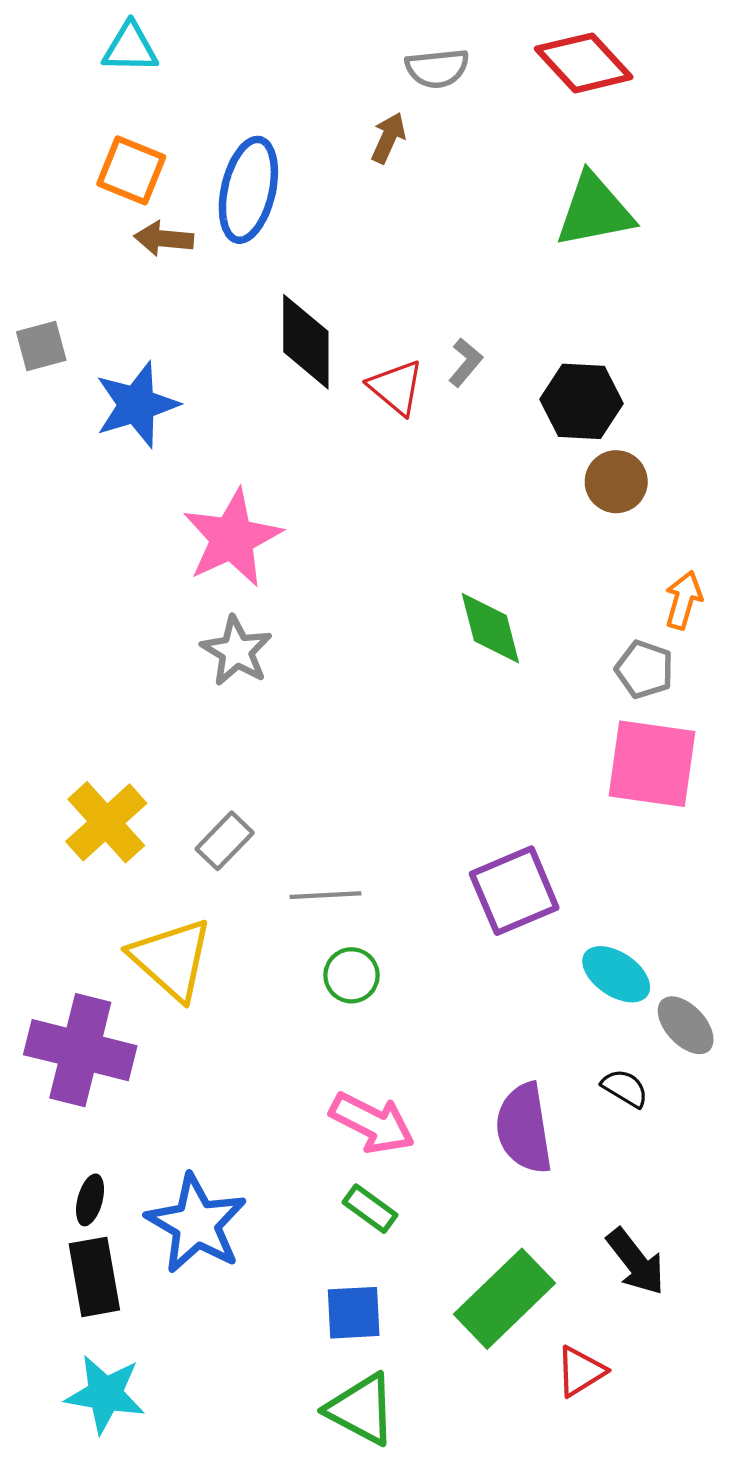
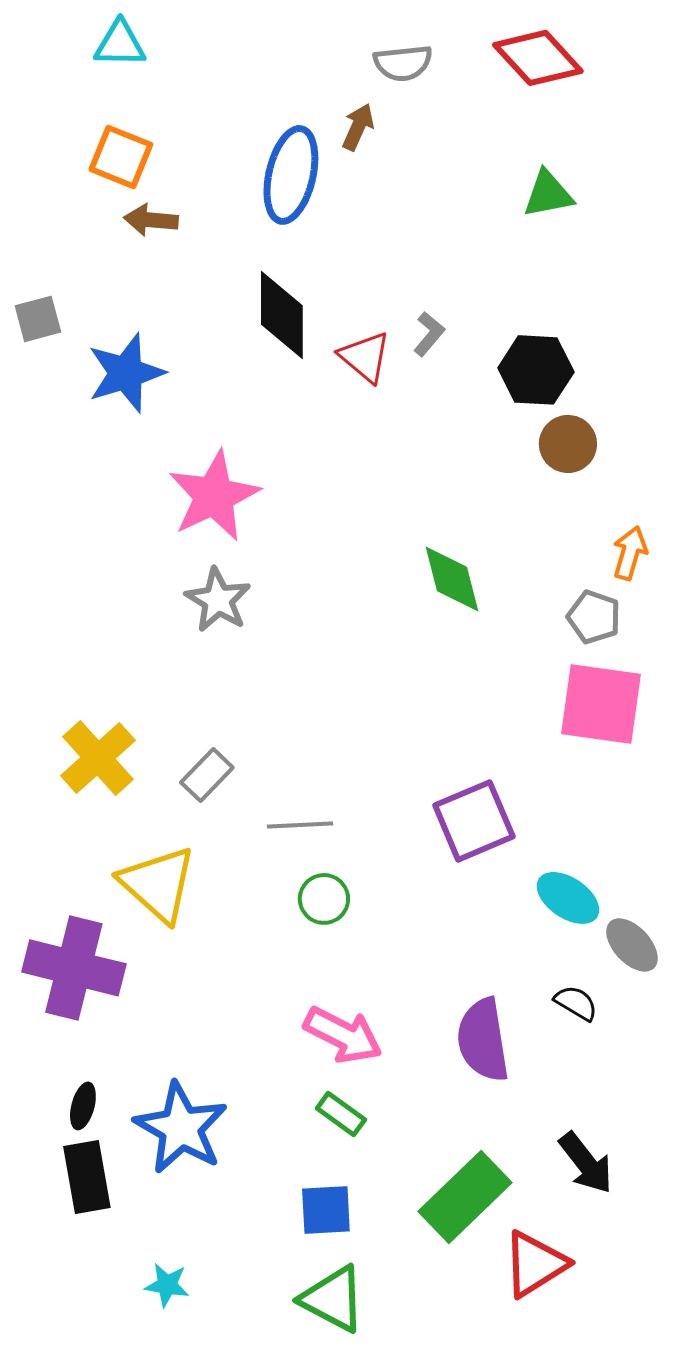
blue ellipse: (248, 190) -> (291, 175), moved
green triangle: (595, 210) -> (548, 194), size x0.7
red triangle: (580, 1371) -> (535, 1264), size x1.4
cyan star: (105, 1394) -> (167, 1285), moved, size x0.6

